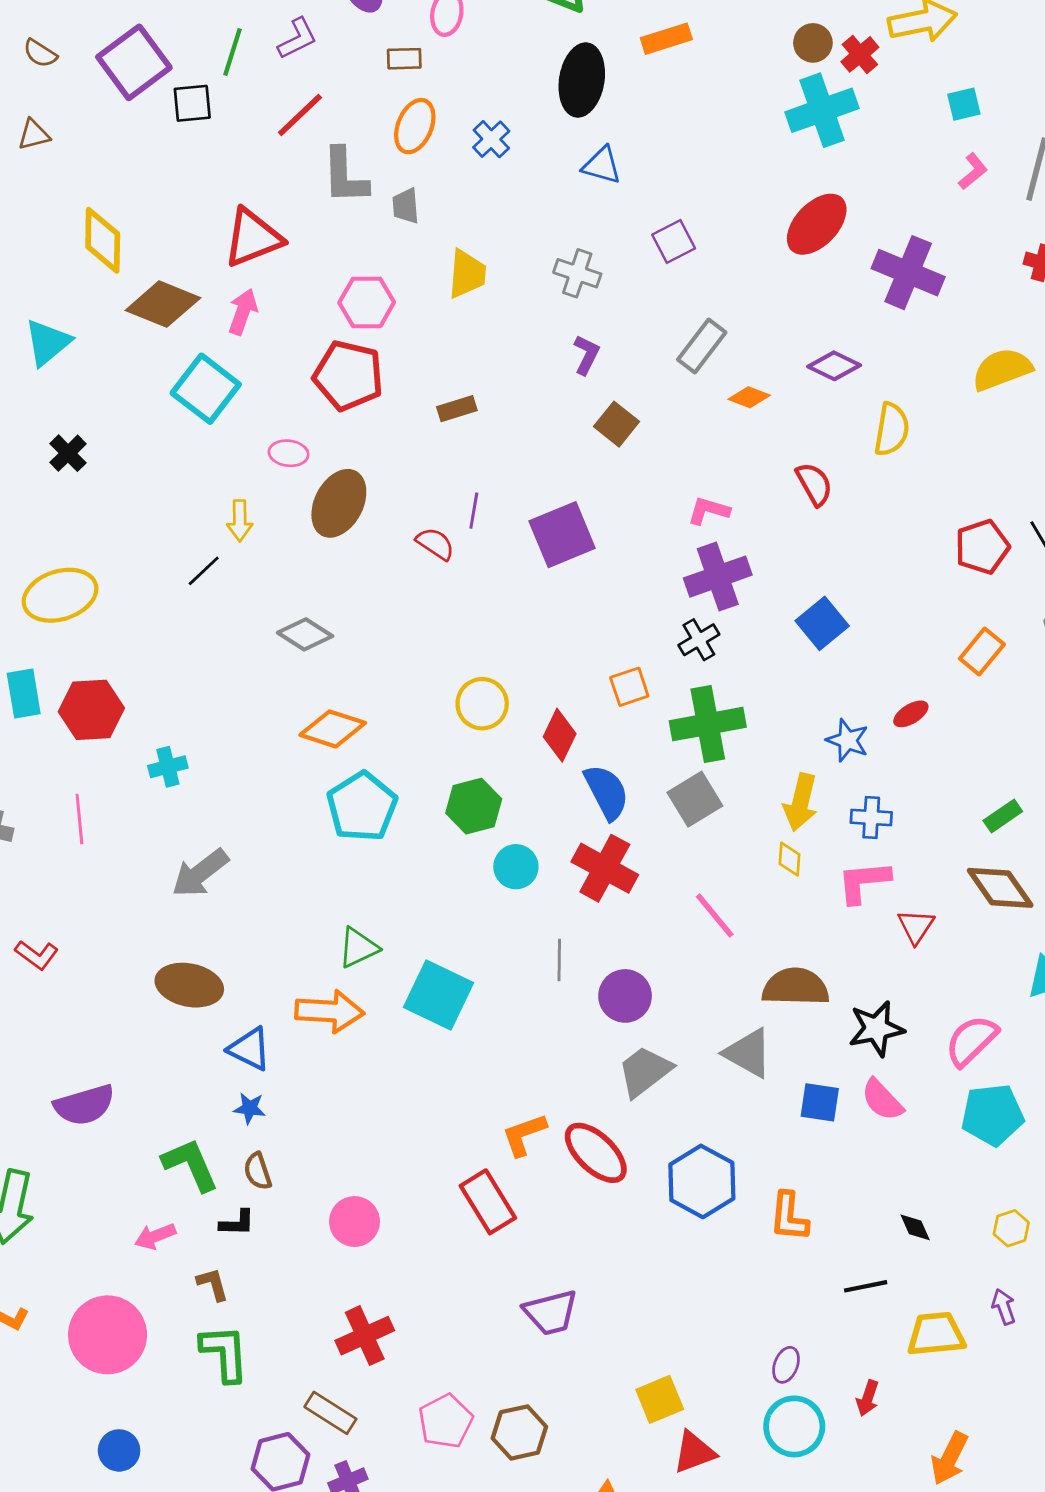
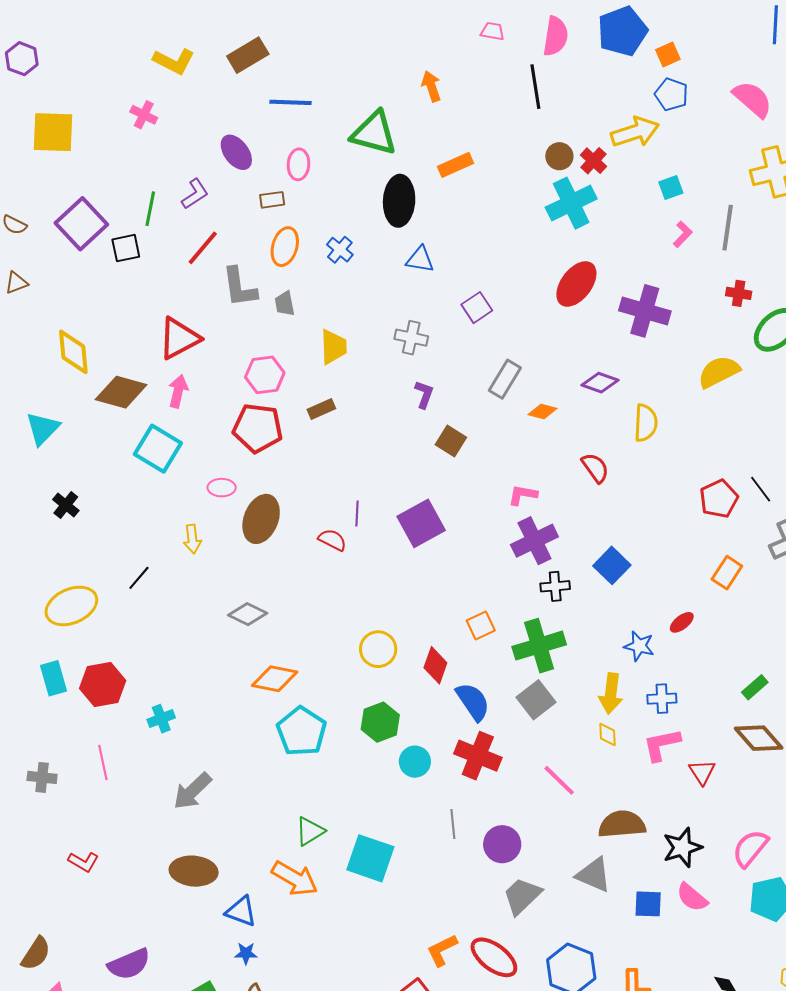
brown rectangle: (457, 409) -> (321, 409), moved
black line: (204, 571) -> (139, 578), moved
black cross: (699, 640) -> (555, 586), moved, turned 32
orange arrow: (330, 1011) -> (295, 878), turned 33

